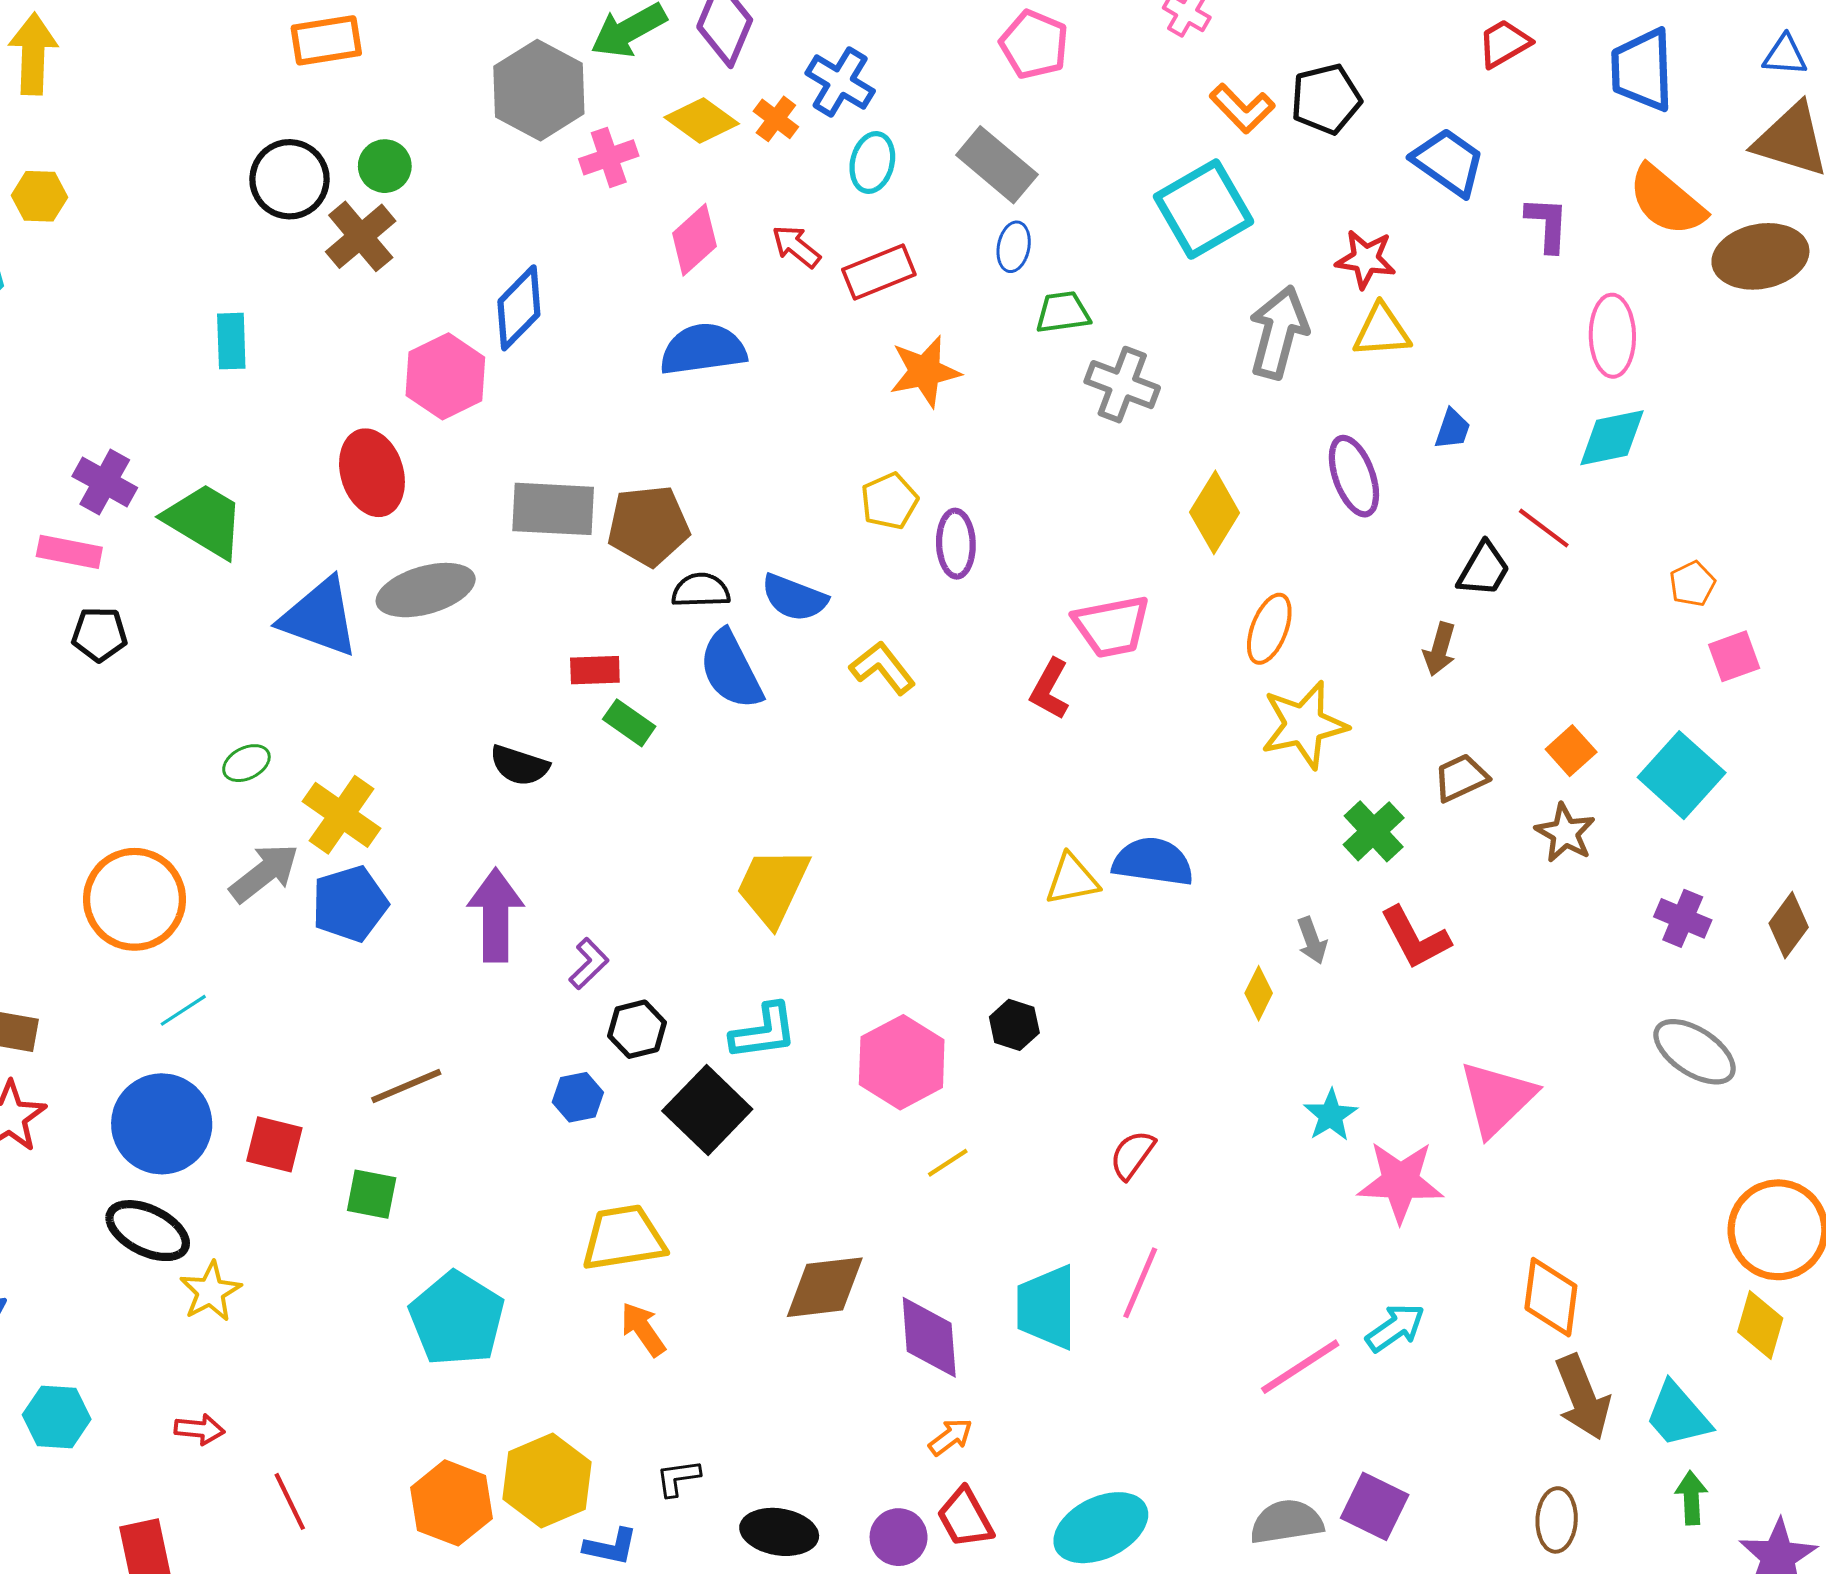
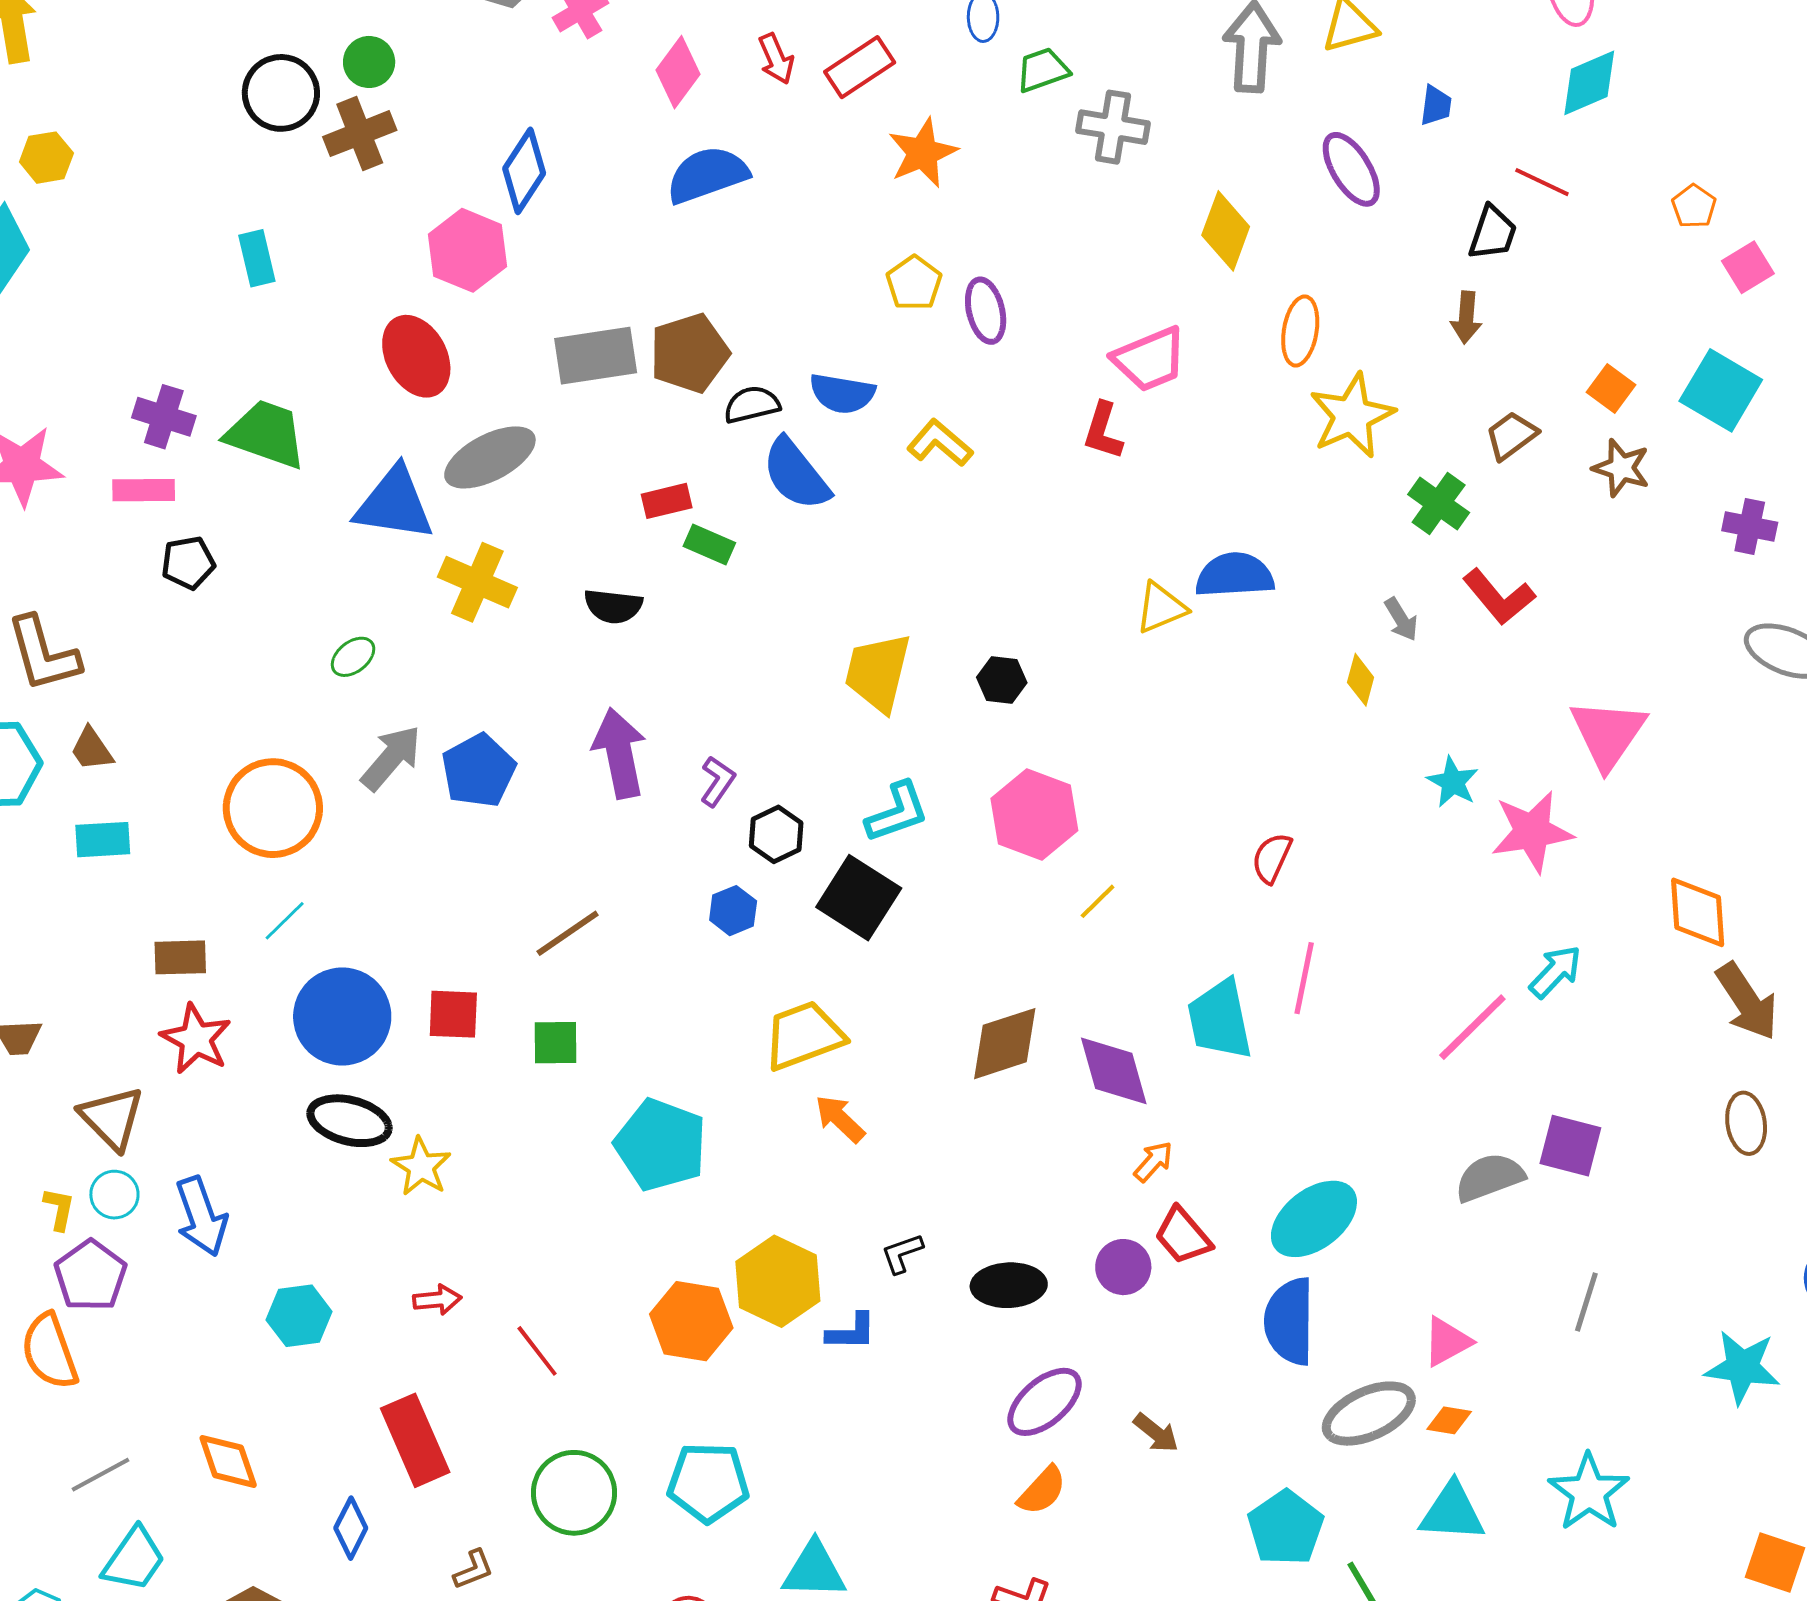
brown cross: (361, 236) -> (360, 134), turned 30
red arrow: (796, 246) -> (776, 59), turned -141
yellow cross: (341, 815) -> (477, 582), moved
cyan line: (183, 1010) -> (285, 921), moved
black hexagon: (1014, 1025) -> (1002, 680), moved

